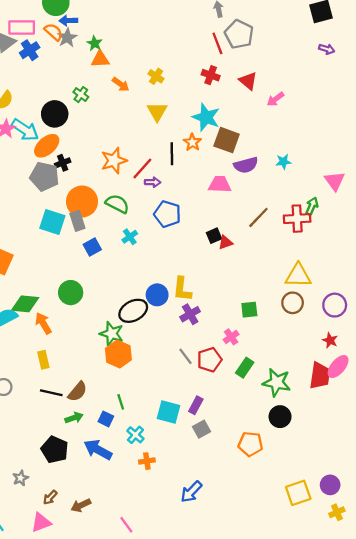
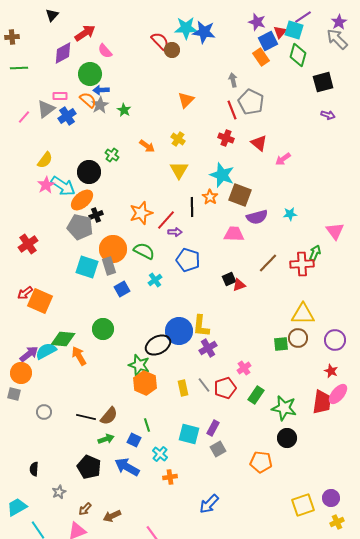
pink rectangle: (22, 27) -> (60, 96), size x0.6
orange triangle: (100, 59) -> (186, 100), moved, turned -42
blue circle: (157, 295) -> (179, 331), size x1.4
green square: (249, 310) -> (281, 344), moved
yellow rectangle: (43, 360) -> (183, 388), moved

